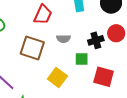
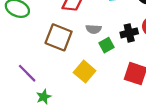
green square: (82, 59) -> (107, 45), moved, turned -32

